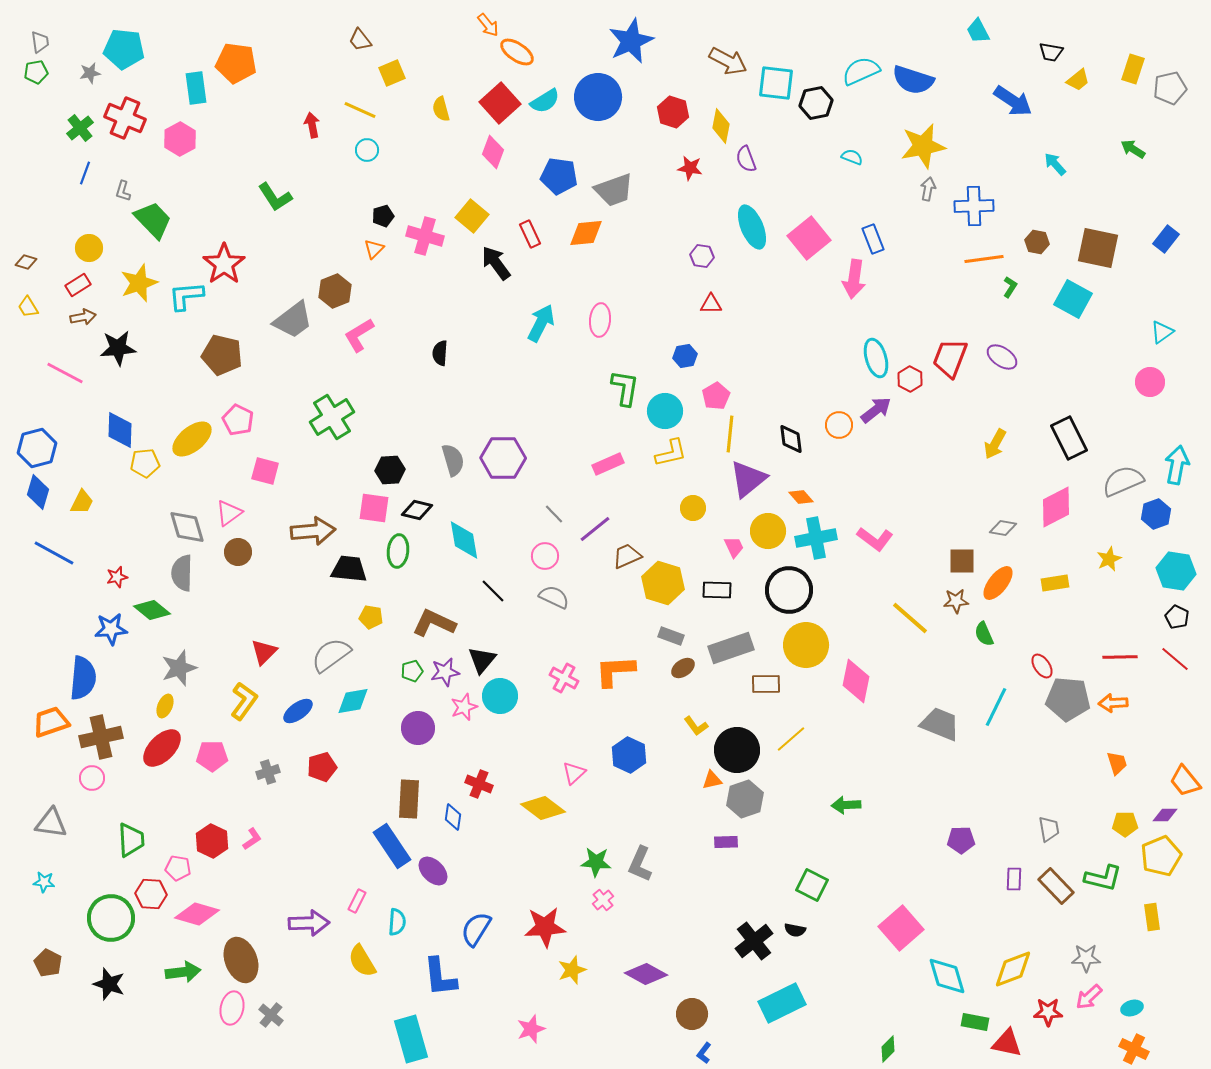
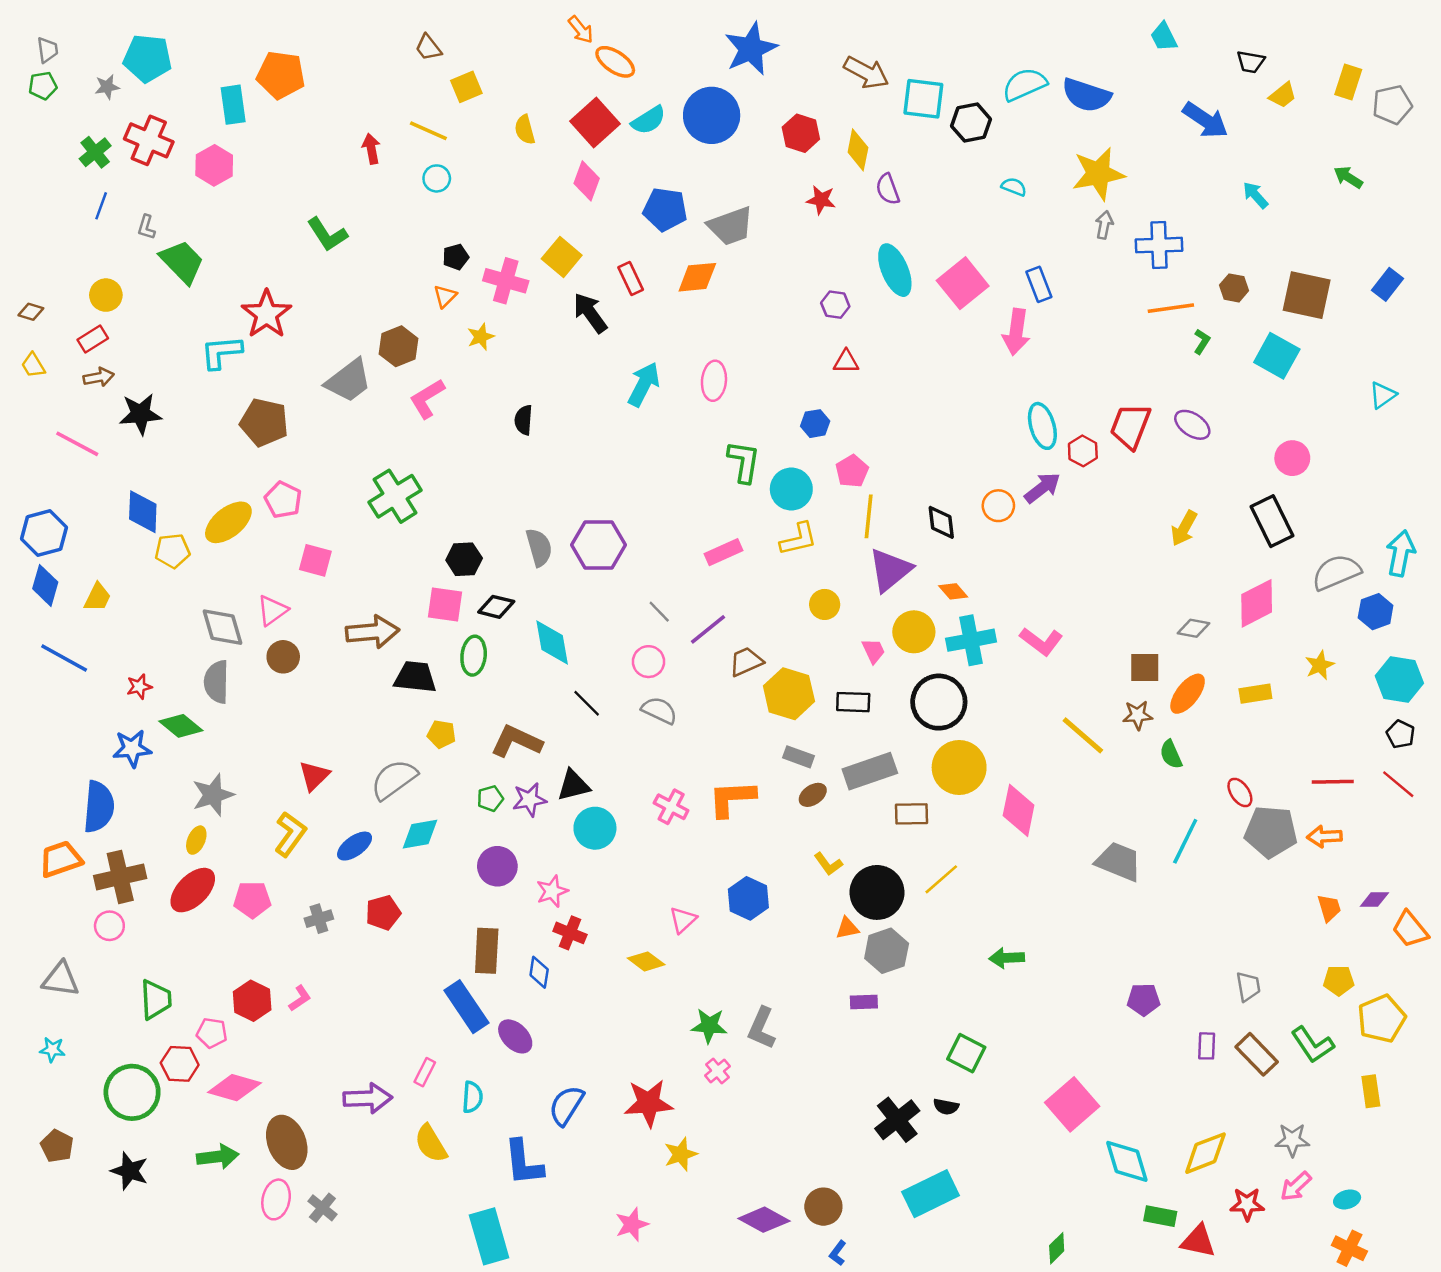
yellow star: (139, 283) -> (481, 337), moved, size x0.6
pink circle: (1150, 382) -> (1292, 458), moved
black triangle: (482, 660) -> (574, 785), turned 36
pink star: (464, 707) -> (552, 891), moved
yellow diamond: (543, 808) -> (646, 961), size x0.7
purple diamond: (1165, 815) -> (1374, 900), moved
green L-shape: (1103, 878) -> (1313, 1045), turned 42
purple diamond: (646, 974) -> (764, 1220), moved

